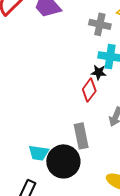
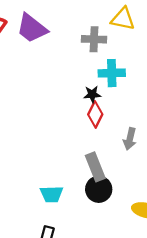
black star: (99, 72) -> (92, 94), moved
black circle: (63, 161) -> (99, 189), moved, size x0.7

